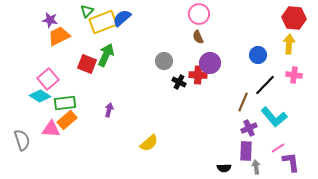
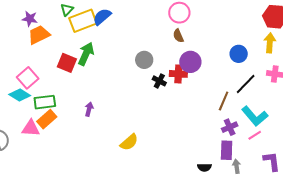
pink line: (278, 148) -> (255, 135), moved

